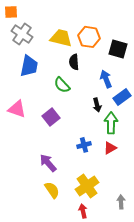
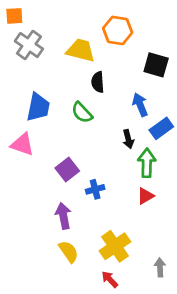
orange hexagon: (89, 37) -> (118, 30), moved
blue trapezoid: (29, 66) -> (38, 107), moved
purple square: (51, 117) -> (67, 169), moved
blue cross: (84, 145) -> (95, 189), moved
purple arrow: (48, 163) -> (63, 216), turned 30
red arrow: (83, 211) -> (110, 279), turned -32

